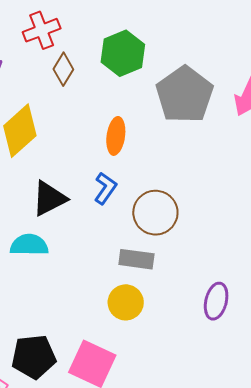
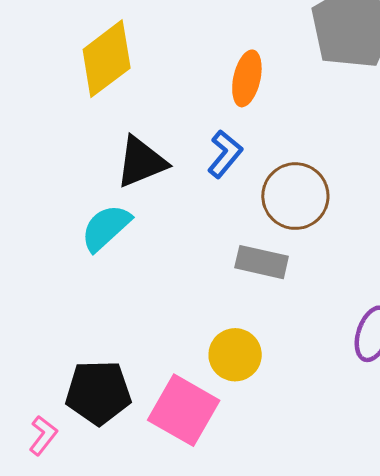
cyan semicircle: (29, 245) -> (106, 228), turned -48
yellow circle: (126, 302) -> (235, 355), moved

